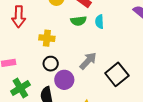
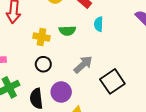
green semicircle: (78, 21) -> (67, 31), moved
purple circle: (64, 80) -> (61, 92), moved

